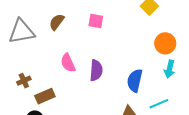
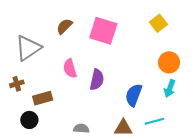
pink square: (96, 21) -> (103, 31), size x1.8
gray triangle: (22, 32) -> (28, 48), moved, turned -32
brown cross: (24, 81) -> (17, 84), moved

